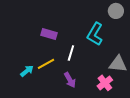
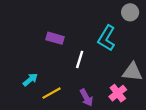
yellow line: (46, 64) -> (52, 93), moved
purple arrow: (70, 80) -> (86, 98), moved

